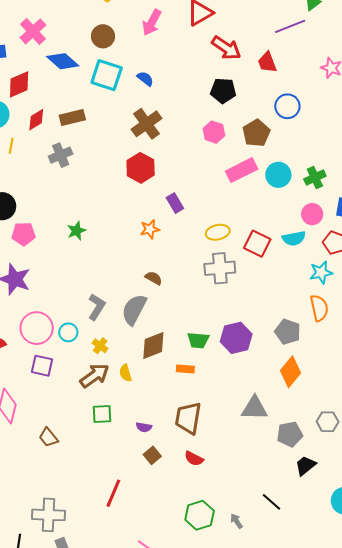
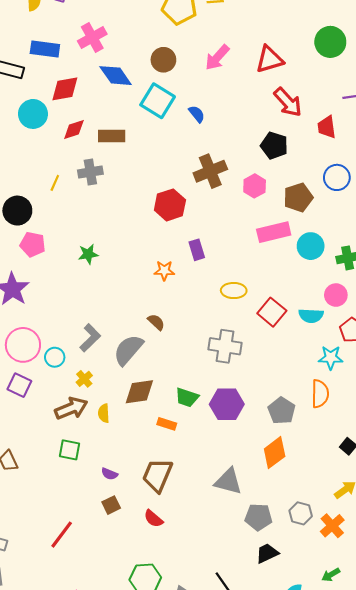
brown cross: (147, 124) -> (210, 171), moved
yellow line: (11, 146) -> (55, 183), moved
gray cross: (220, 268) -> (225, 346), moved

